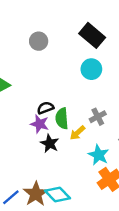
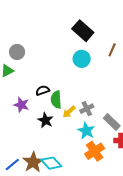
gray circle: (39, 41) -> (17, 52), moved
gray cross: (98, 117) -> (87, 109), moved
purple star: (40, 124) -> (21, 105), moved

